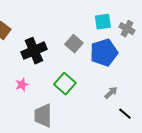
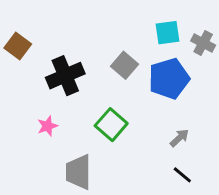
black line: (125, 114) -> (182, 175), moved

